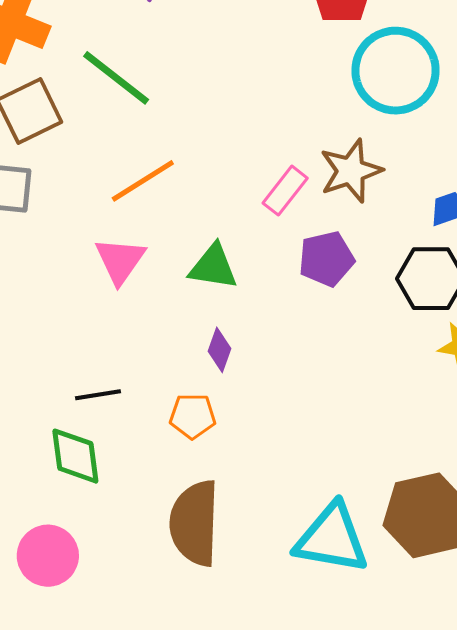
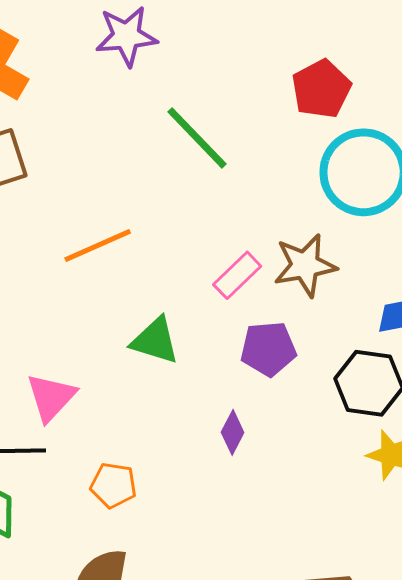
green line: (116, 78) -> (197, 138), moved
pink triangle: (120, 261) -> (51, 397), moved
purple diamond: (219, 350) -> (233, 432), moved

